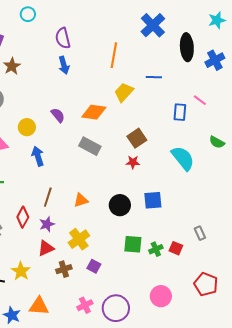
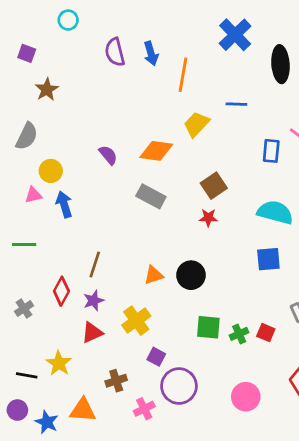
blue arrow: (64, 65) -> (151, 53), moved
yellow circle: (27, 127) -> (51, 171), moved
blue arrow: (38, 156) -> (64, 204), moved
cyan semicircle: (183, 158) -> (275, 212), turned -36
orange triangle: (81, 200) -> (154, 275), moved
blue square: (153, 200) -> (268, 259), moved
brown cross: (64, 269) -> (116, 381), moved
purple circle: (116, 308) -> (179, 386), moved

